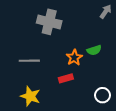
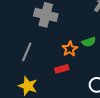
gray line: (29, 61) -> (27, 52), turned -66

